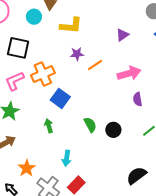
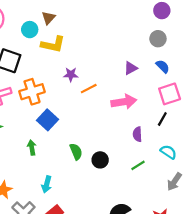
yellow L-shape: (71, 26) -> (53, 44), moved
purple triangle: (122, 35) -> (131, 68), moved
purple semicircle: (138, 99) -> (137, 134), moved

